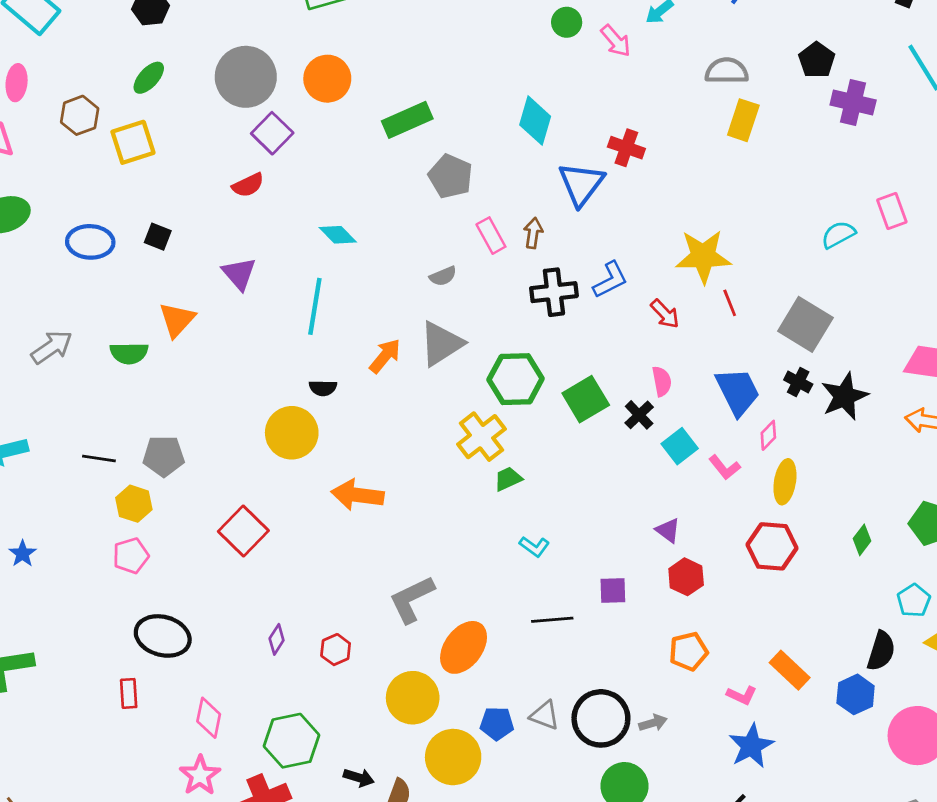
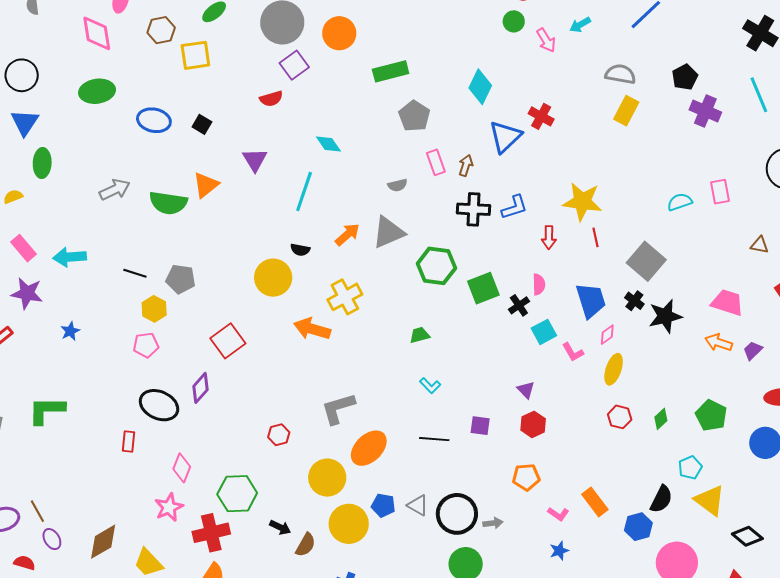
red arrow: (665, 314) -> (549, 237), turned 35
green semicircle: (129, 353) -> (168, 203), size x1.4
yellow cross: (482, 437) -> (345, 297), moved
red hexagon: (772, 546) -> (620, 417), moved, size x0.7
purple diamond: (277, 639) -> (201, 388), moved, size x1.4
blue star: (751, 746) -> (559, 551), size x0.6

